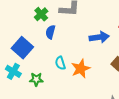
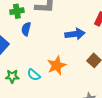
green cross: (41, 14) -> (17, 11), turned 32
cyan semicircle: (60, 63) -> (34, 75), moved, turned -32

